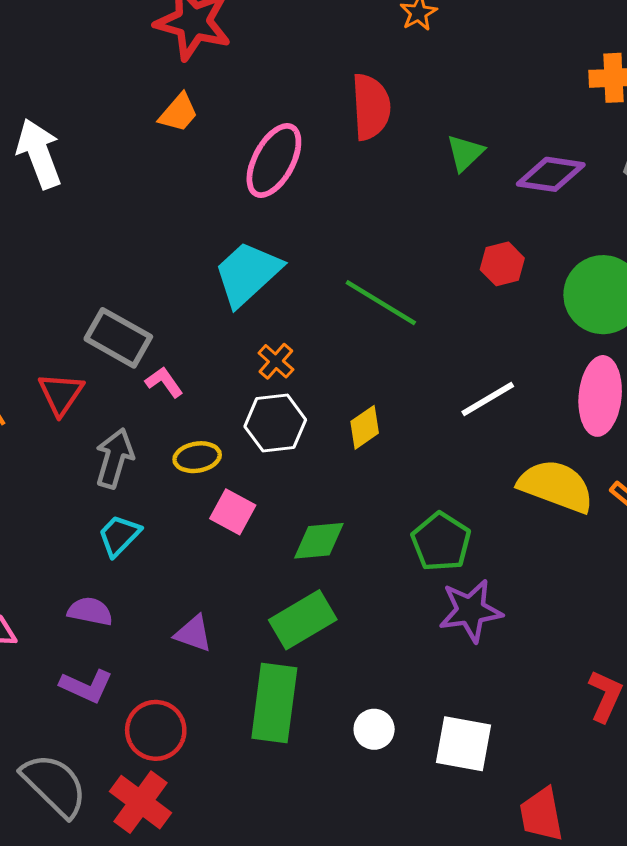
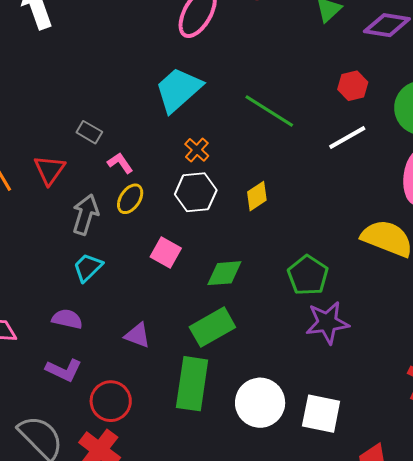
gray rectangle: (118, 338) -> (89, 132), size x0.6
white line: (488, 399) -> (347, 138), moved
yellow ellipse: (197, 457) -> (130, 199), moved, turned -48
white circle: (374, 729) -> (260, 403), size x1.8

